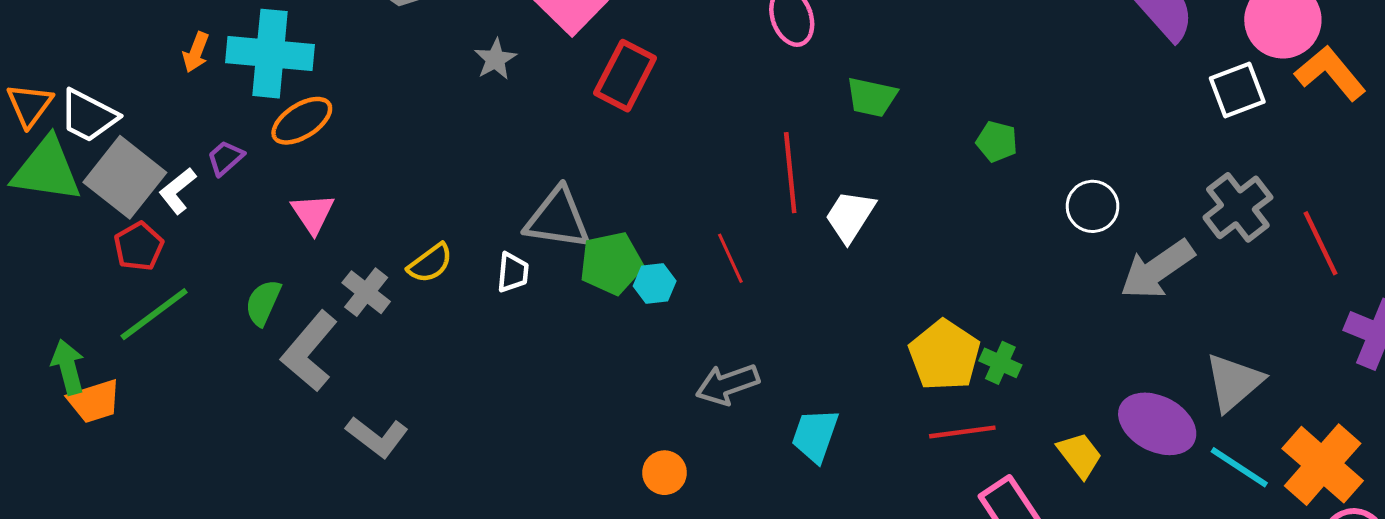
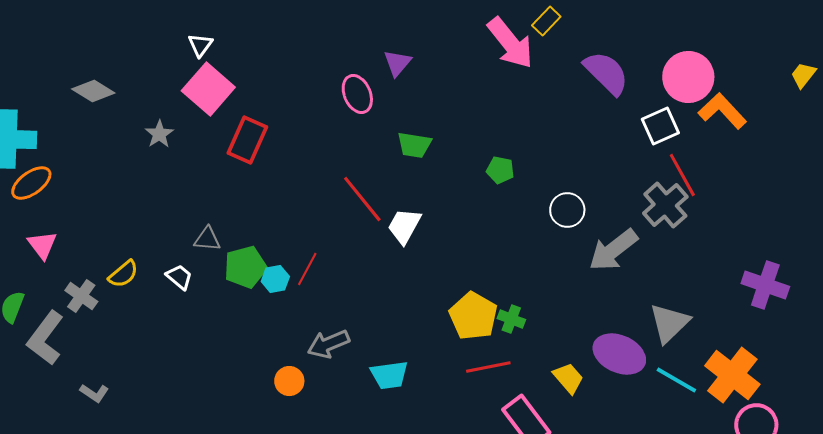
red line: (790, 173) -> (362, 199), turned -30
gray triangle: (557, 219) -> (207, 239), size x0.6
red line: (1321, 243) -> (682, 175), moved
red line: (730, 258) -> (307, 269), moved, turned 56
white trapezoid: (513, 272) -> (179, 277), turned -52
cyan trapezoid: (815, 435) -> (389, 375), turned -114
gray L-shape: (377, 437) -> (94, 393), size x0.7
orange circle: (665, 473) -> (289, 381), moved

